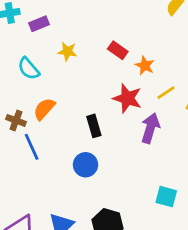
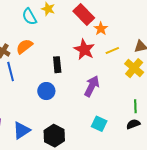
red rectangle: (118, 50) -> (84, 14), size x1.5
cyan semicircle: (29, 69) -> (29, 17), moved
purple arrow: (150, 128) -> (92, 86), moved

